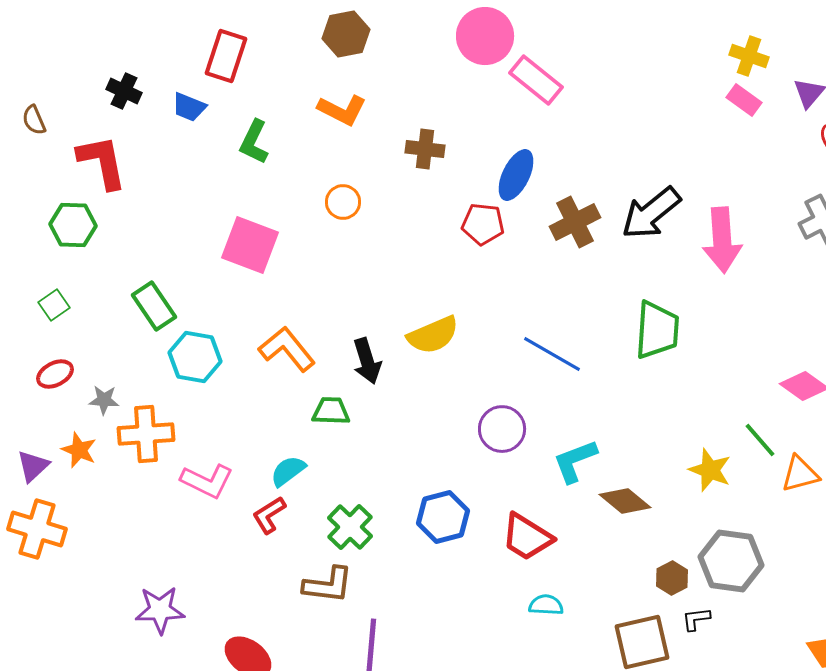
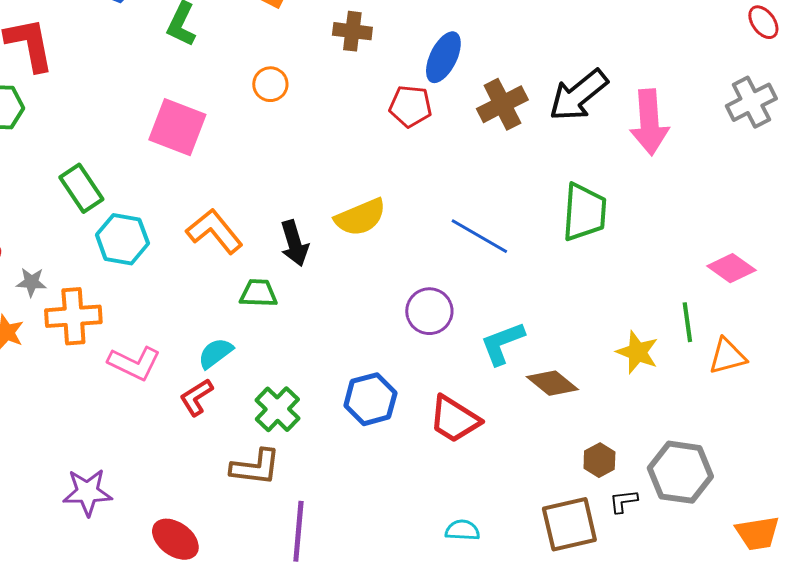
green line: (760, 440) -> (687, 322), turned 33
gray hexagon: (731, 561) -> (680, 472), moved
cyan semicircle: (546, 605) -> (462, 530), moved

